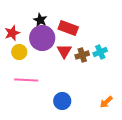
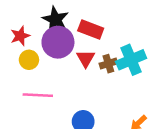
black star: (40, 20) -> (55, 19), size x1.5
cyan cross: (100, 52) -> (131, 60), size x1.6

